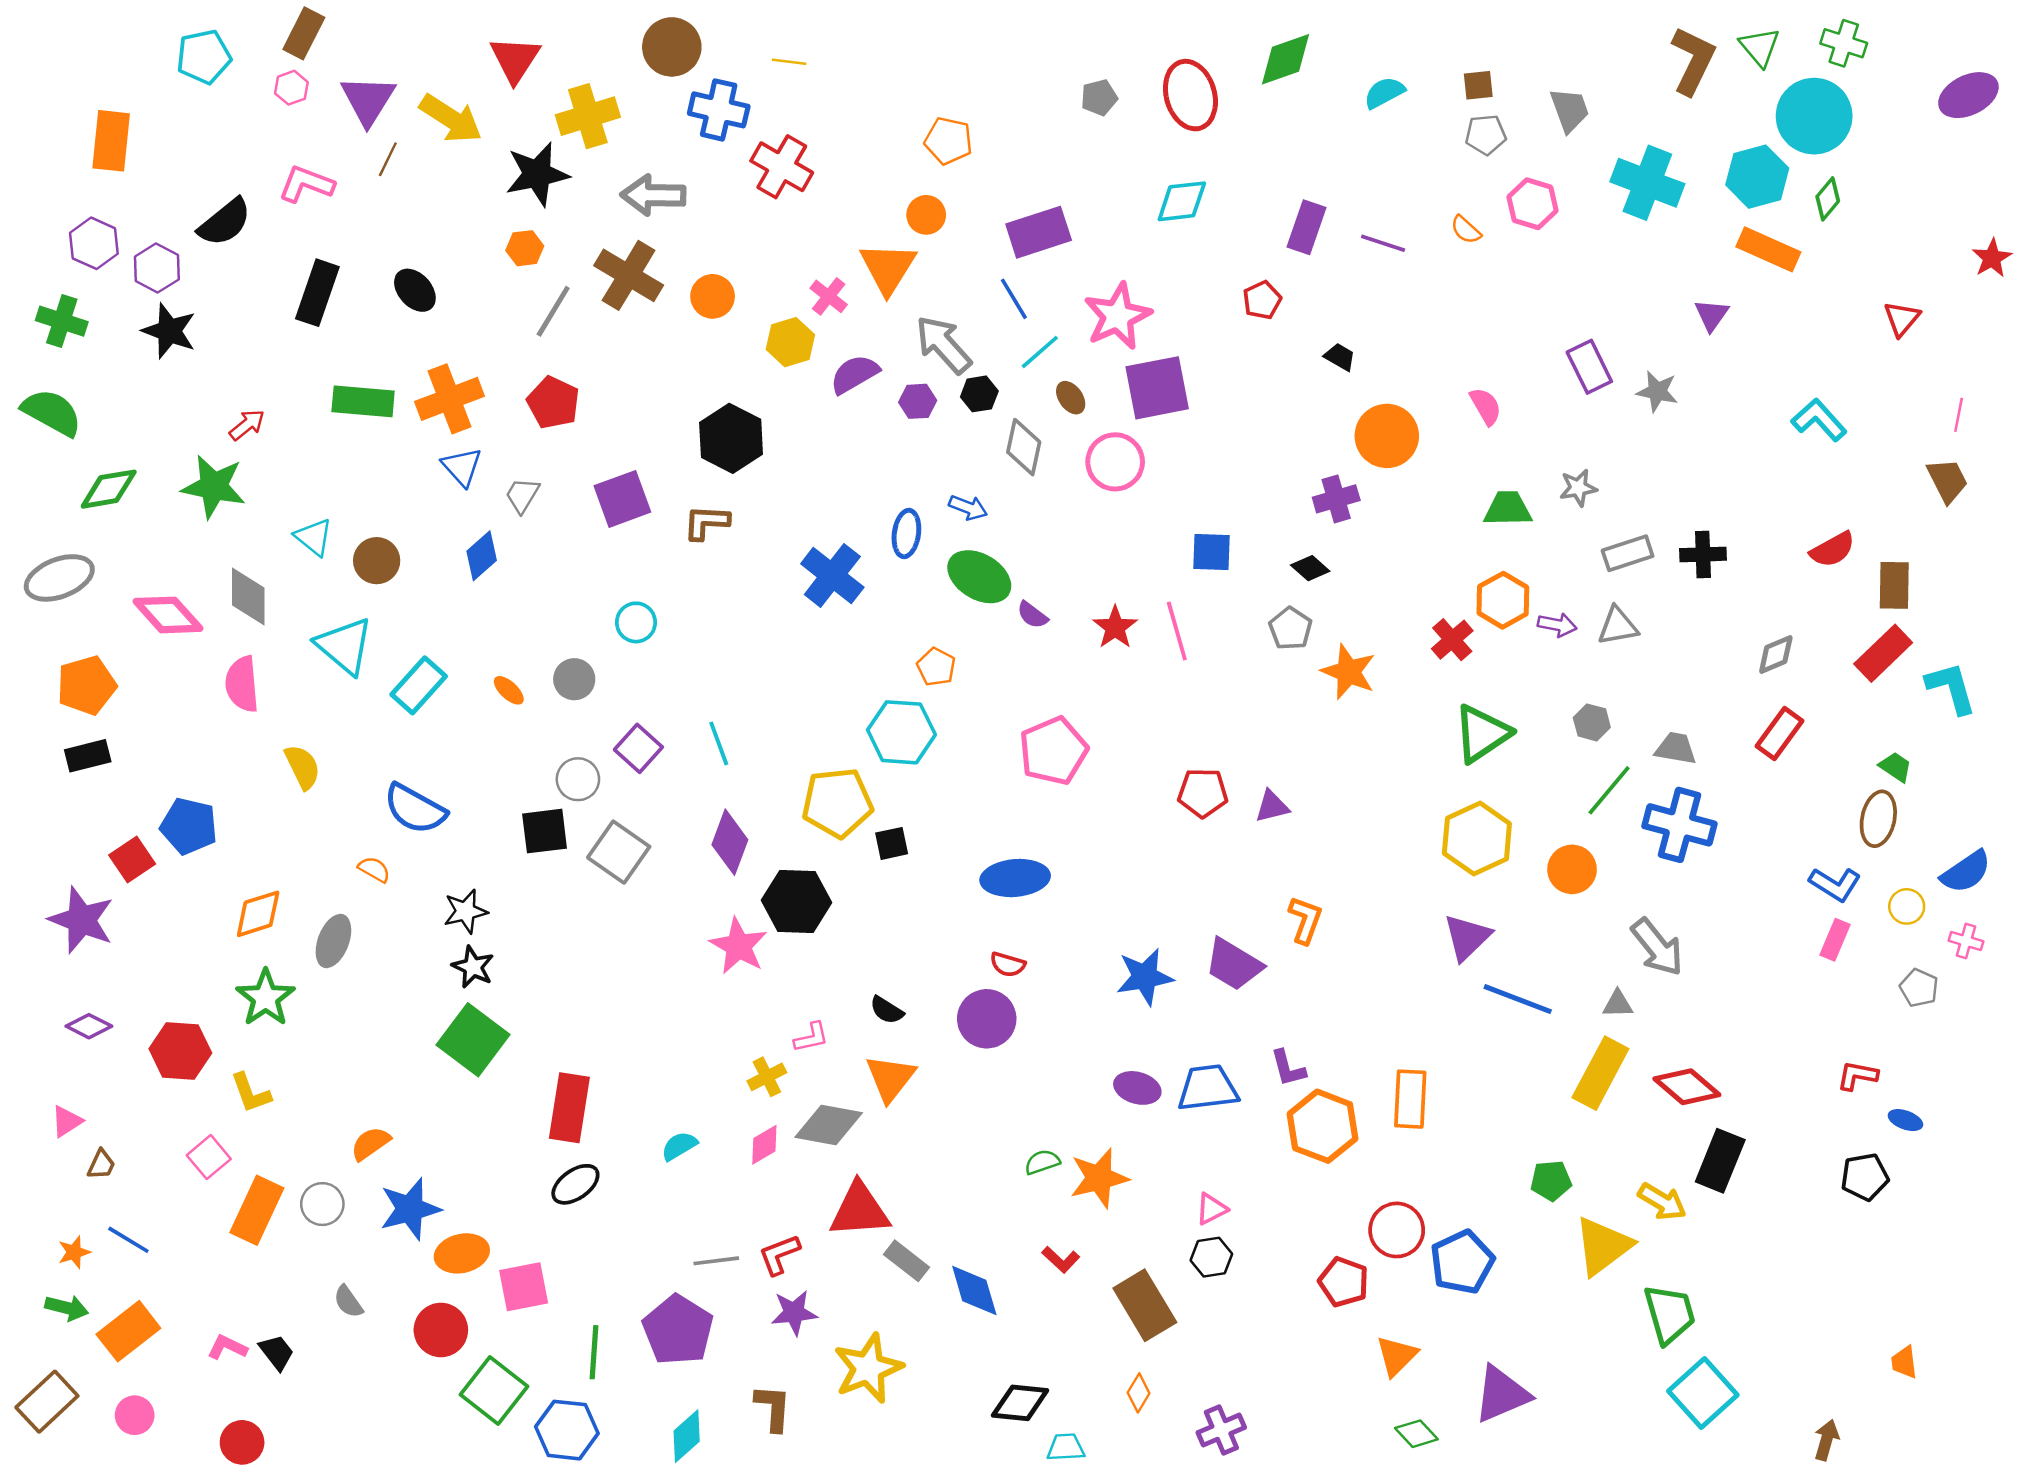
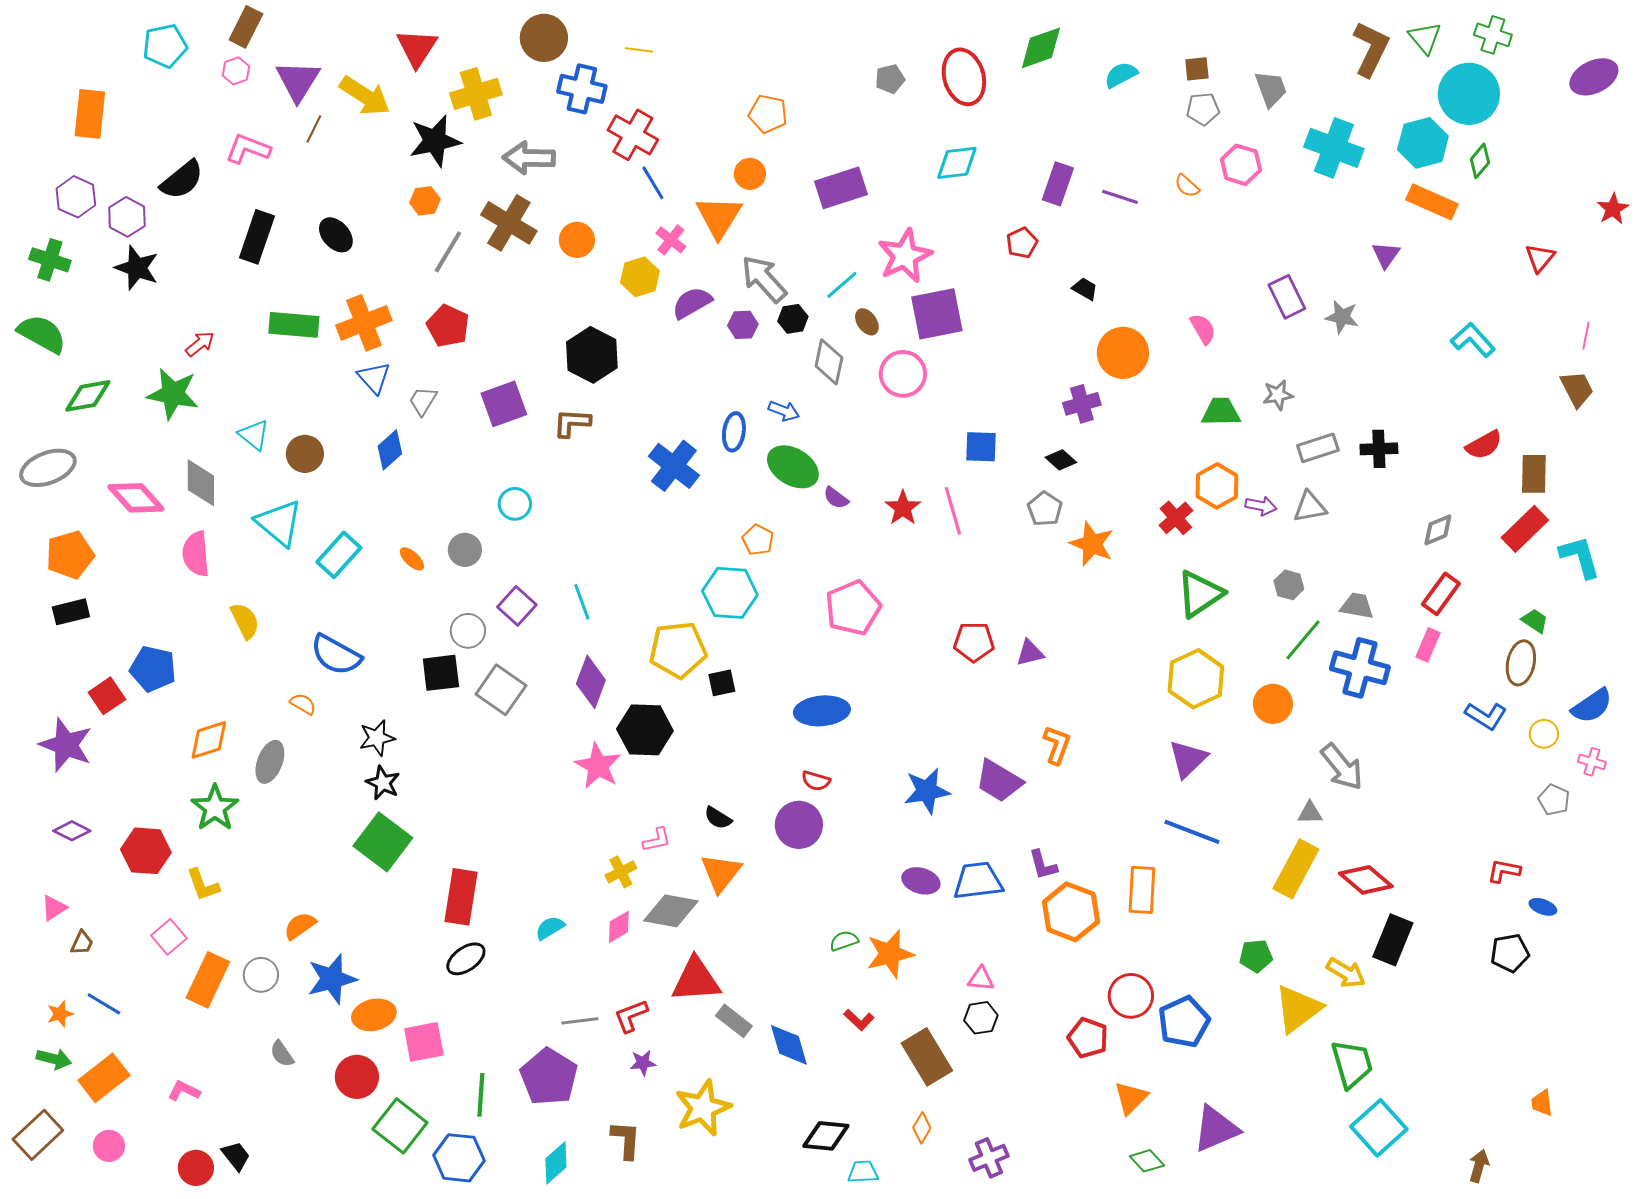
blue line: (1014, 299) -> (653, 183), moved
pink rectangle: (1835, 940) -> (1428, 645), moved
blue line: (1518, 999) -> (1192, 832), moved
pink triangle: (1211, 1209) -> (981, 979), turned 32
purple star: (794, 1313) -> (643, 1063), size x0.7
black trapezoid: (277, 1352) -> (236, 1156), moved

